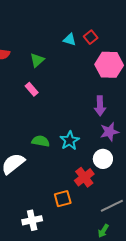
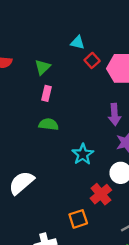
red square: (91, 37) -> (92, 60), moved
pink rectangle: (32, 89) -> (47, 93), moved, turned 56
green semicircle: (41, 141) -> (49, 124), moved

